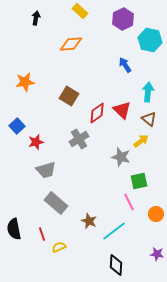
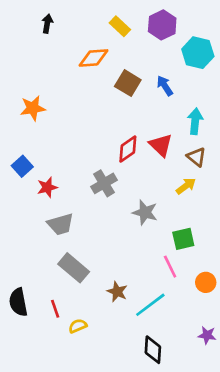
yellow rectangle: (80, 11) -> (120, 26), moved
brown square: (69, 96) -> (128, 83), moved
gray star: (121, 157) -> (145, 212), moved

